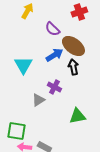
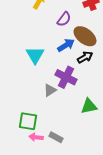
purple semicircle: (52, 29) -> (64, 19), turned -98
black arrow: (73, 67) -> (85, 57), turned 70
purple cross: (54, 87) -> (66, 77), size x1.5

